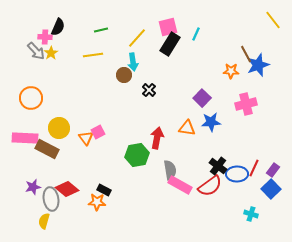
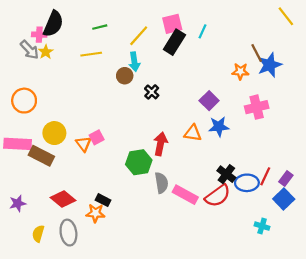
black semicircle: (58, 27) -> (53, 24), size x1.4
gray semicircle: (170, 170) -> (161, 183), moved
purple star: (33, 187) -> (18, 203), moved
gray ellipse: (51, 199) -> (68, 233), moved

